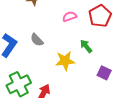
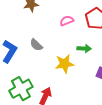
green arrow: (86, 46) -> (84, 49), turned 136

